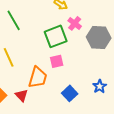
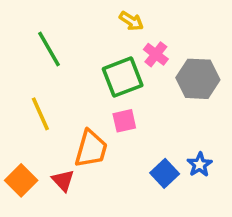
blue square: (70, 93) -> (165, 173), moved

